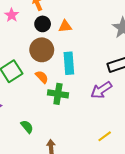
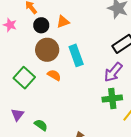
green cross: (58, 94) -> (112, 98), moved
green semicircle: (27, 127) -> (41, 125), moved

